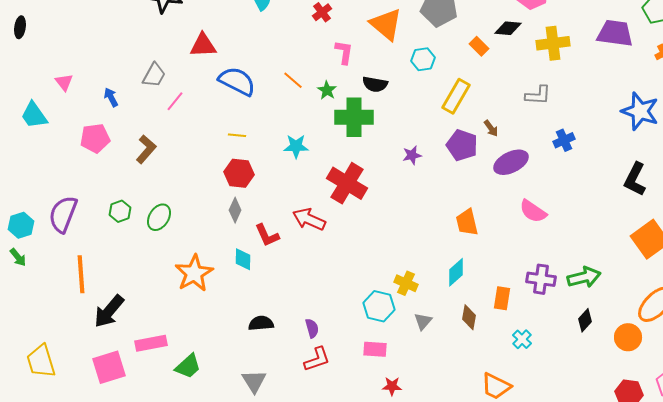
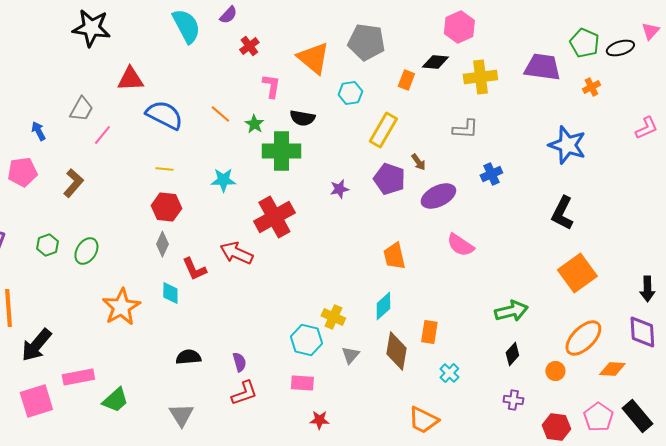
orange rectangle: (479, 46) -> (406, 80), turned 66
red cross: (347, 183) -> (274, 217), turned 30
purple cross: (541, 279) -> (513, 400), moved, size x0.7
brown diamond: (469, 317) -> (396, 351), size x1.5
orange circle: (628, 337) -> (555, 371), size x0.7

